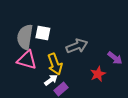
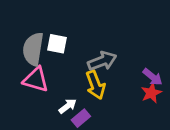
yellow arrow: (55, 64) -> (96, 85), moved
red star: (98, 74) -> (151, 93), moved

